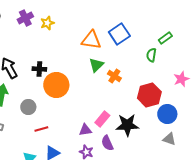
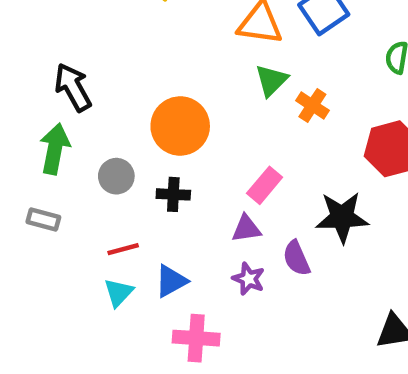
black cross: (39, 69) -> (173, 194), moved
pink rectangle: (102, 119) -> (265, 185), moved
red line: (41, 129) -> (123, 249), moved

